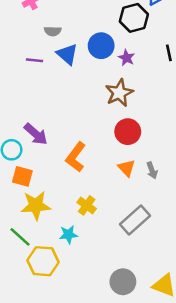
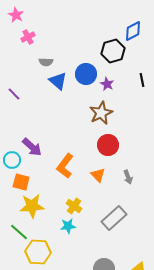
purple line: (35, 60) -> (14, 94), moved, turned 40
orange triangle: (127, 168) -> (98, 175), moved
cyan star: (68, 235) -> (68, 226), moved

